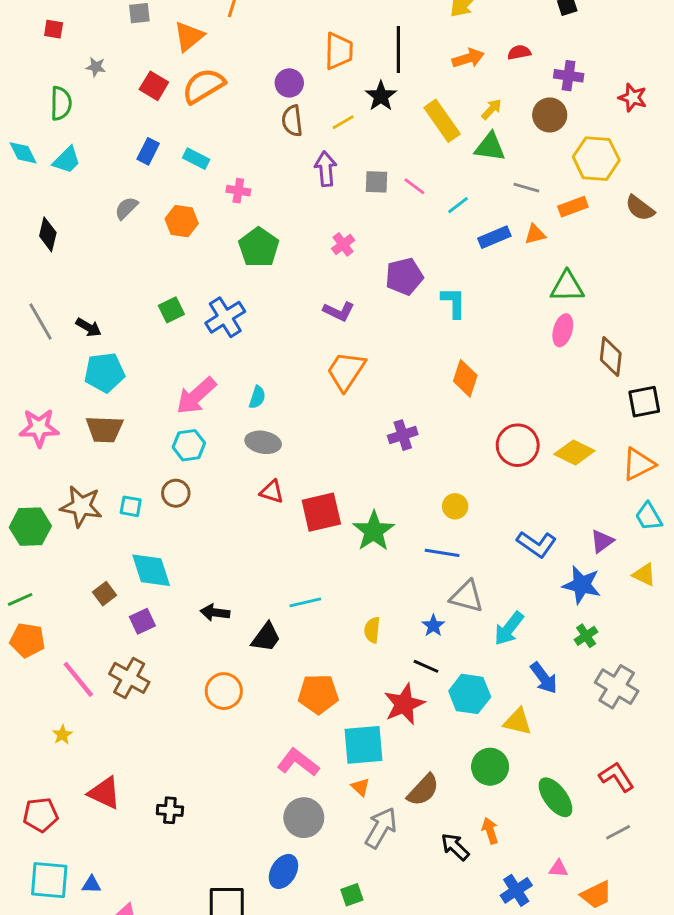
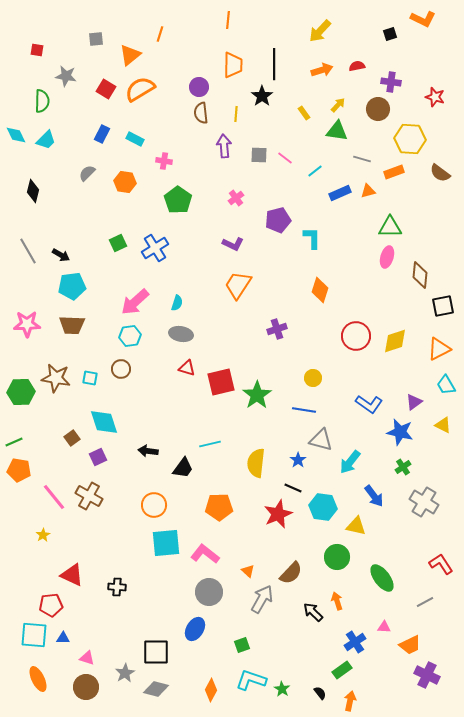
gray star: (96, 67) -> (66, 76), size x1.5
yellow rectangle: (442, 121) -> (304, 113), size x0.5
yellow line: (343, 122) -> (236, 114), turned -56
yellow diamond: (574, 452) -> (395, 341), turned -44
yellow semicircle: (372, 630) -> (256, 463), size x1.6
cyan square: (363, 745) -> (166, 543), moved
red L-shape: (617, 777) -> (441, 564), moved
red pentagon: (40, 815) -> (51, 605), moved

